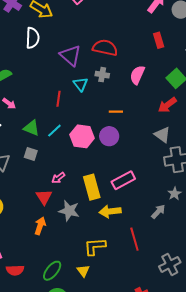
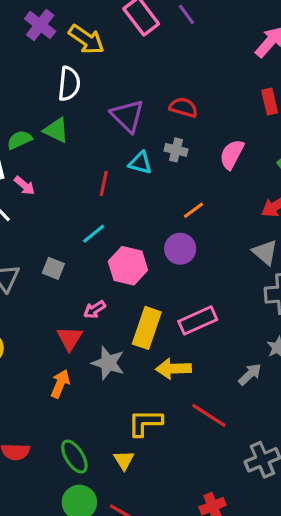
red semicircle: (105, 48) -> (183, 107), size x0.7
cyan triangle: (81, 84) -> (140, 163), turned -42
orange line: (116, 112) -> (193, 210), turned -40
green triangle: (32, 128) -> (56, 130), moved
pink hexagon: (82, 136) -> (128, 266), moved
yellow rectangle: (92, 187) -> (147, 328), turned 30
red line: (134, 239) -> (209, 415), turned -45
green ellipse: (52, 271) -> (74, 457), turned -75

